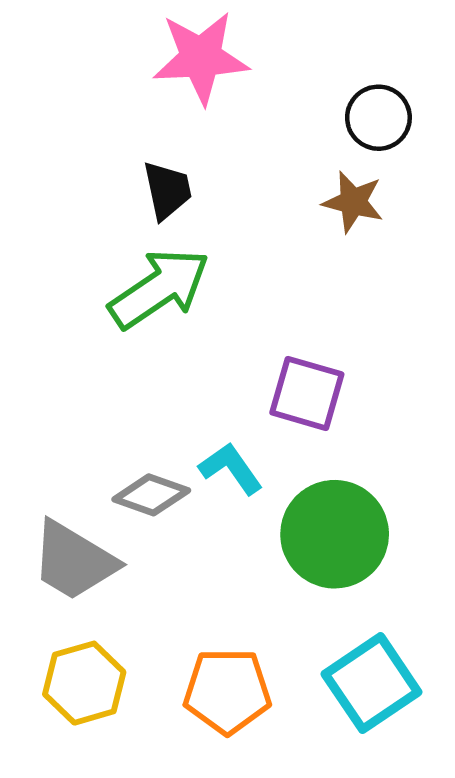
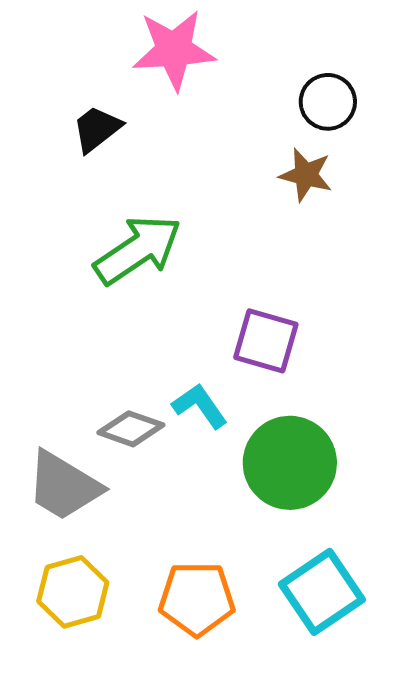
black trapezoid: (167, 190) -> (97, 129), moved, turned -116

